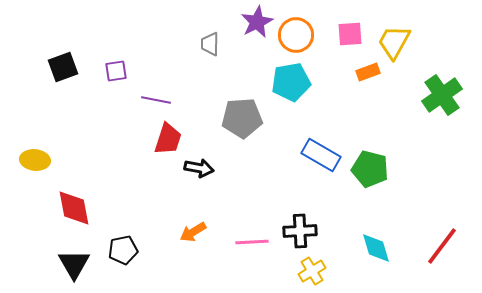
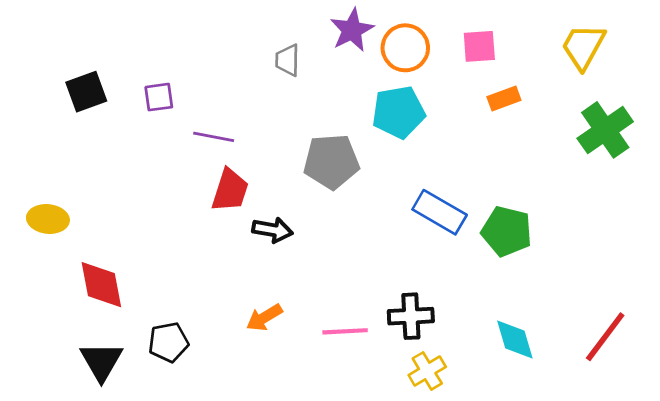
yellow trapezoid: (394, 42) -> (583, 46), moved

